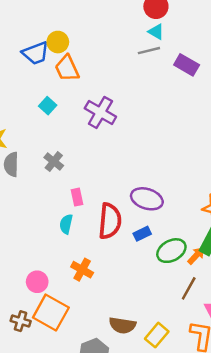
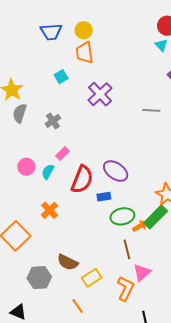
gray line: (149, 51) -> (151, 110), moved
blue trapezoid: (36, 53) -> (51, 32), moved
pink rectangle: (77, 197) -> (62, 154), turned 40
pink circle: (37, 282) -> (26, 167), moved
brown line: (189, 288) -> (127, 249), turned -60

